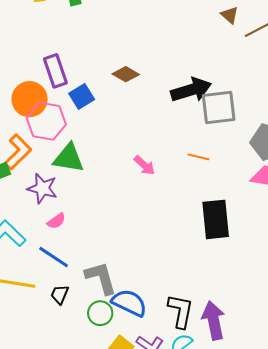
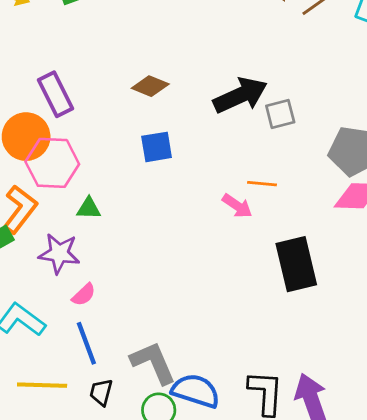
blue square: (82, 96) -> (157, 147), moved, turned 30
gray square: (219, 107) -> (280, 114), size x0.6
green triangle: (69, 158) -> (89, 208), size x0.6
pink arrow: (144, 165) -> (237, 206), moved
blue line: (54, 257) -> (86, 343), turned 44

